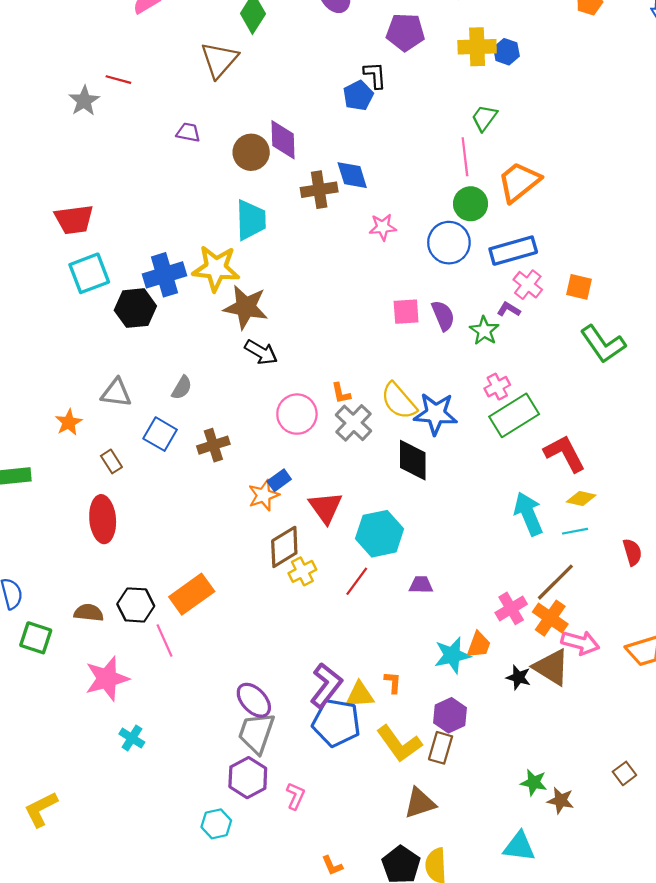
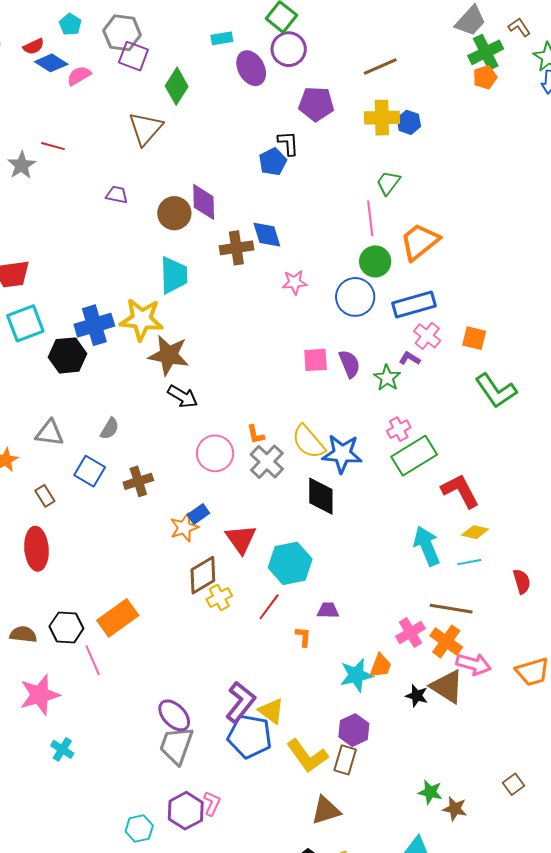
brown line: (555, 582) -> (451, 609), turned 54
orange L-shape: (393, 682) -> (303, 637), moved
yellow triangle: (360, 695) -> (271, 711), turned 40
purple hexagon: (248, 778) -> (186, 811), moved

